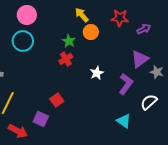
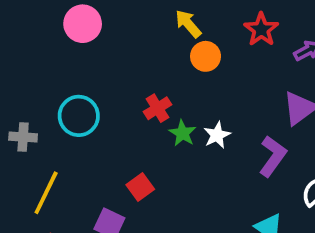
red star: (120, 18) -> (261, 29), turned 30
cyan circle: (23, 41) -> (79, 116), moved
green star: (69, 41) -> (182, 133), moved

